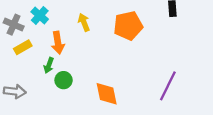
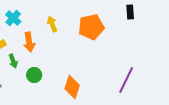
green arrow: (49, 65) -> (13, 61), moved, turned -40
orange diamond: (107, 94) -> (72, 87), turned 30

